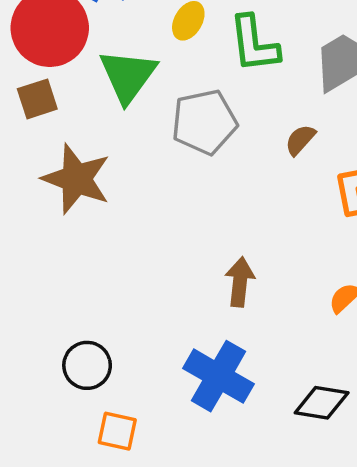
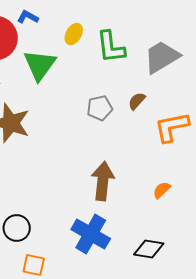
gray pentagon: (204, 122) -> (100, 108), moved, size x0.7
brown arrow: (240, 282) -> (103, 181), size x1.4

